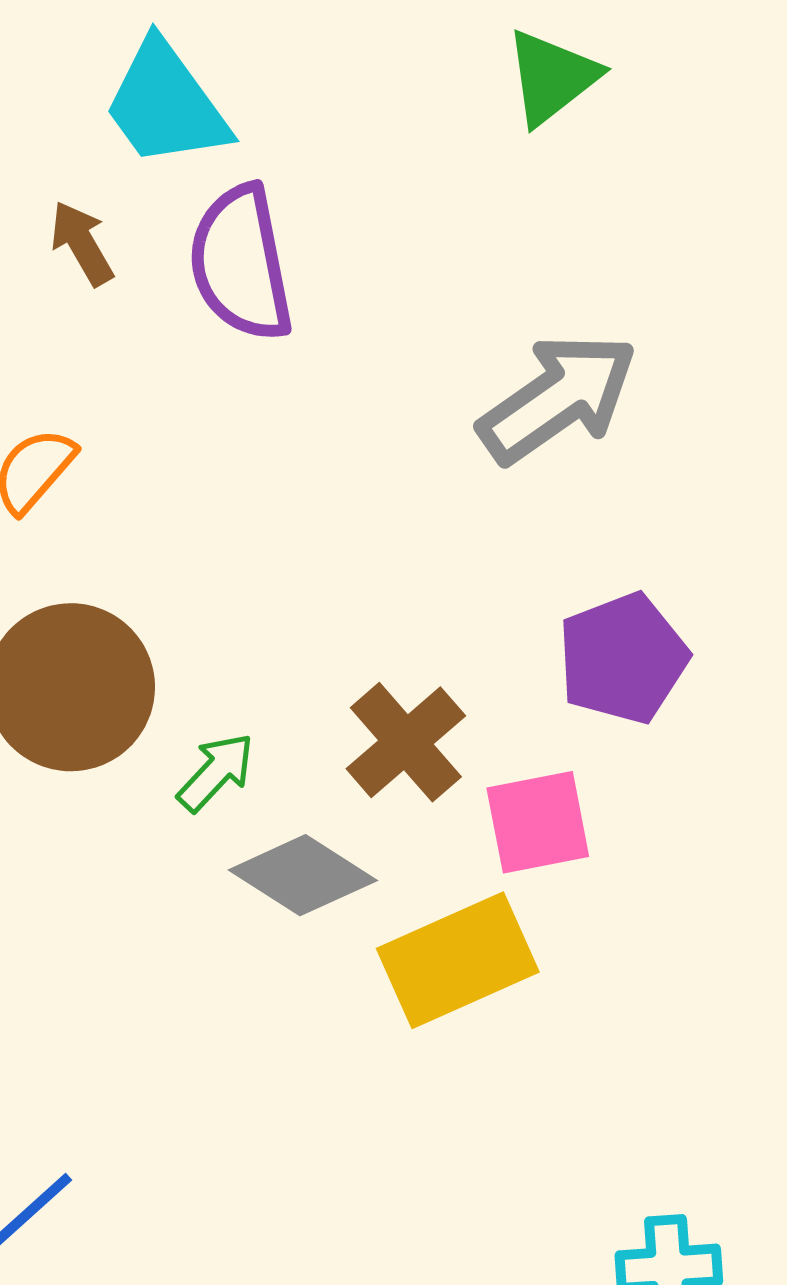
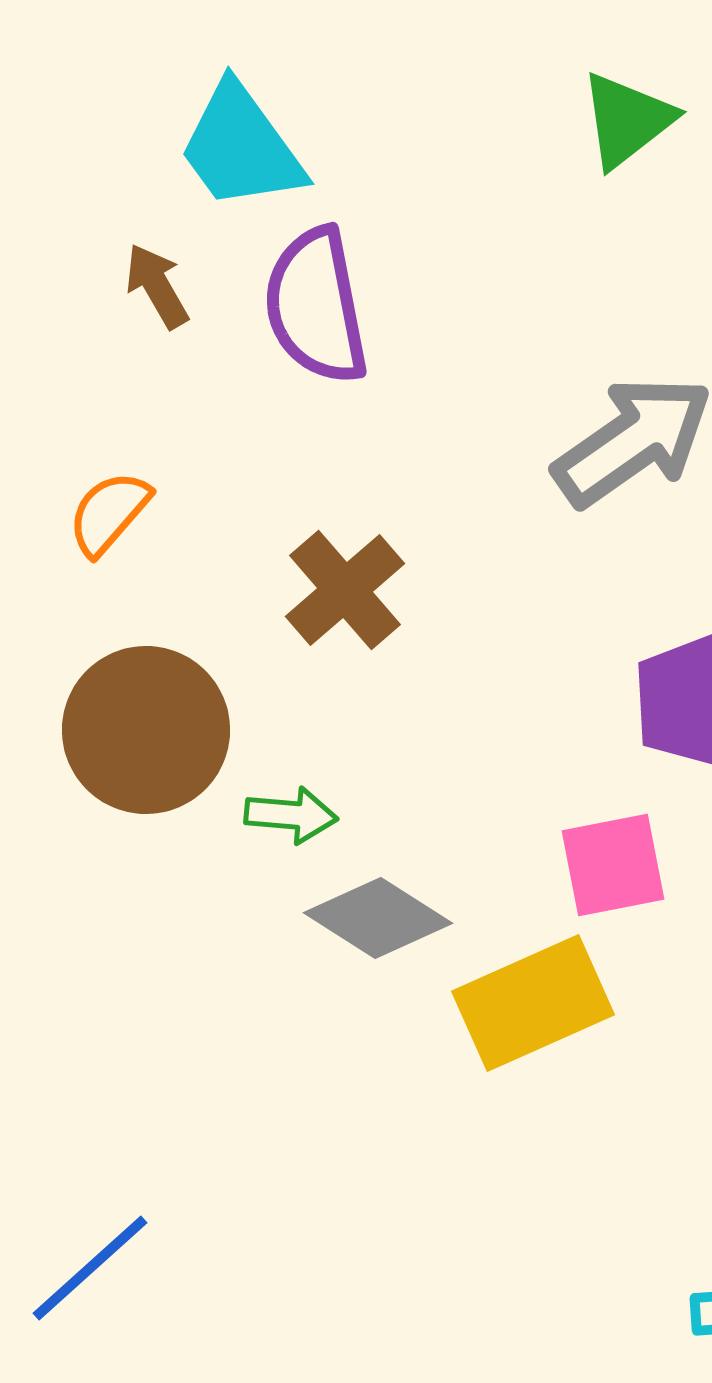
brown cross: (406, 742) -> (345, 590), moved
green arrow: (216, 772) -> (291, 815), turned 52

